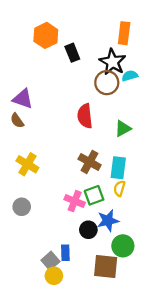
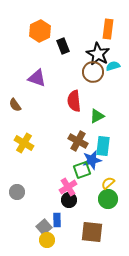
purple triangle: (23, 99) -> (37, 78), moved
green triangle: (123, 129) -> (97, 116), moved
yellow semicircle: (119, 188) -> (108, 183), moved, turned 32
pink cross: (75, 201) -> (68, 187), moved, turned 36
gray circle: (22, 207) -> (17, 192), moved
blue star: (108, 221) -> (92, 160), moved
black circle: (88, 230) -> (69, 200), moved
green circle: (123, 246) -> (108, 199), moved

